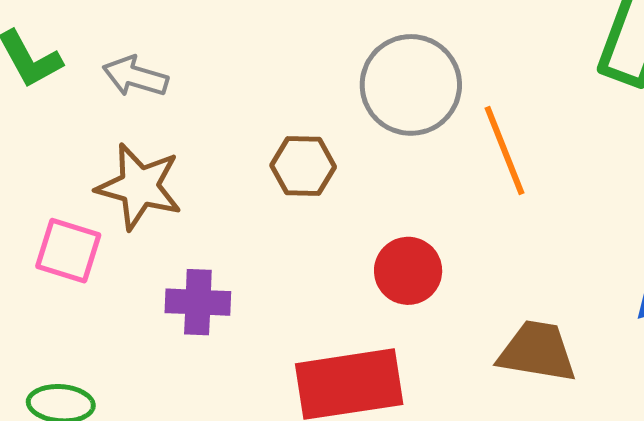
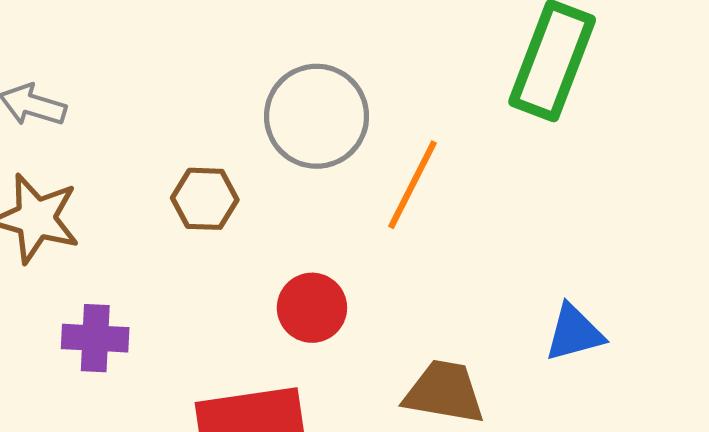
orange line: (505, 150) -> (412, 185), turned 48

